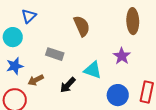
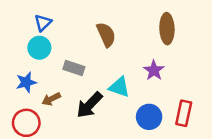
cyan circle: (13, 37) -> (39, 48), moved
black arrow: (68, 85) -> (89, 105), size x1.4

